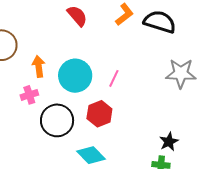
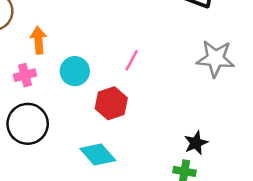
cyan circle: (75, 76) -> (75, 71), moved, size x0.7
black circle: (57, 120) -> (28, 124), moved

